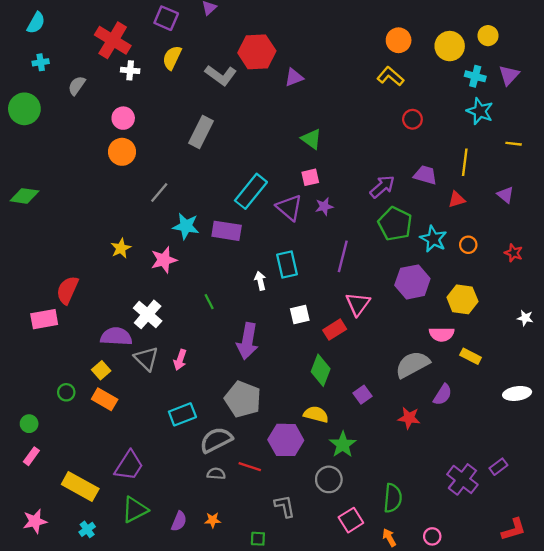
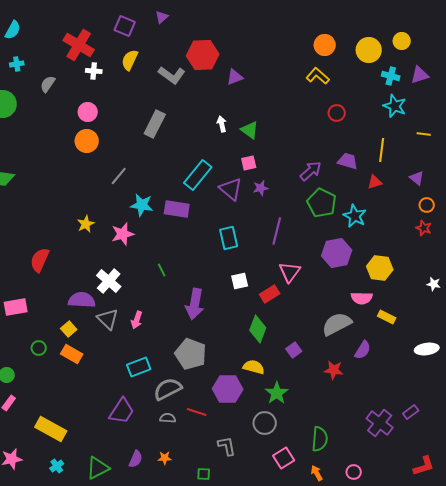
purple triangle: (509, 75) -> (420, 75), turned 30
orange circle: (468, 245) -> (427, 205), moved
white arrow: (260, 281) -> (222, 124), moved
pink rectangle: (44, 319) -> (16, 307), moved
purple trapezoid: (129, 466) -> (122, 411), moved
green triangle: (135, 510) -> (98, 468), moved

